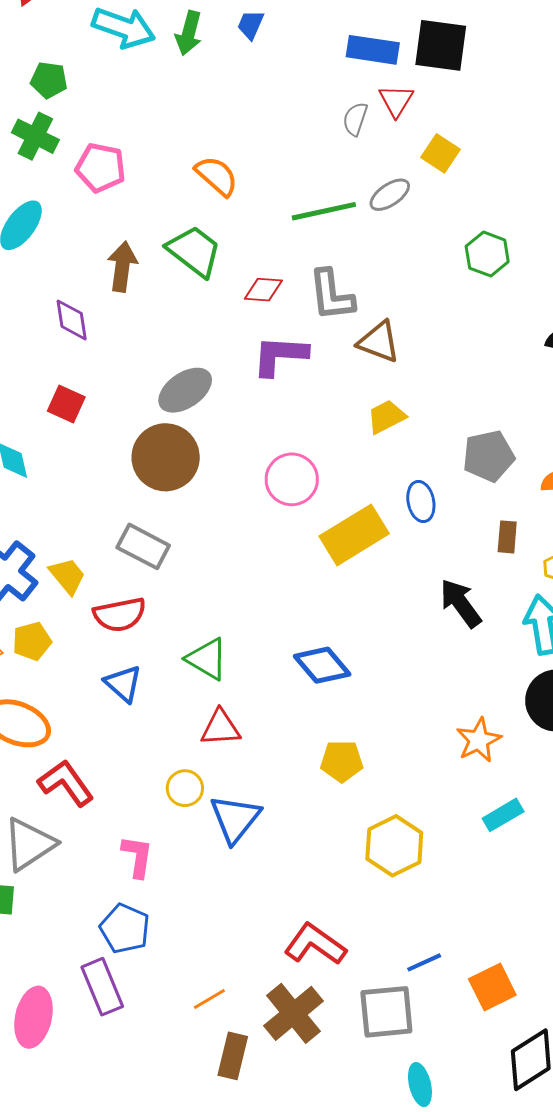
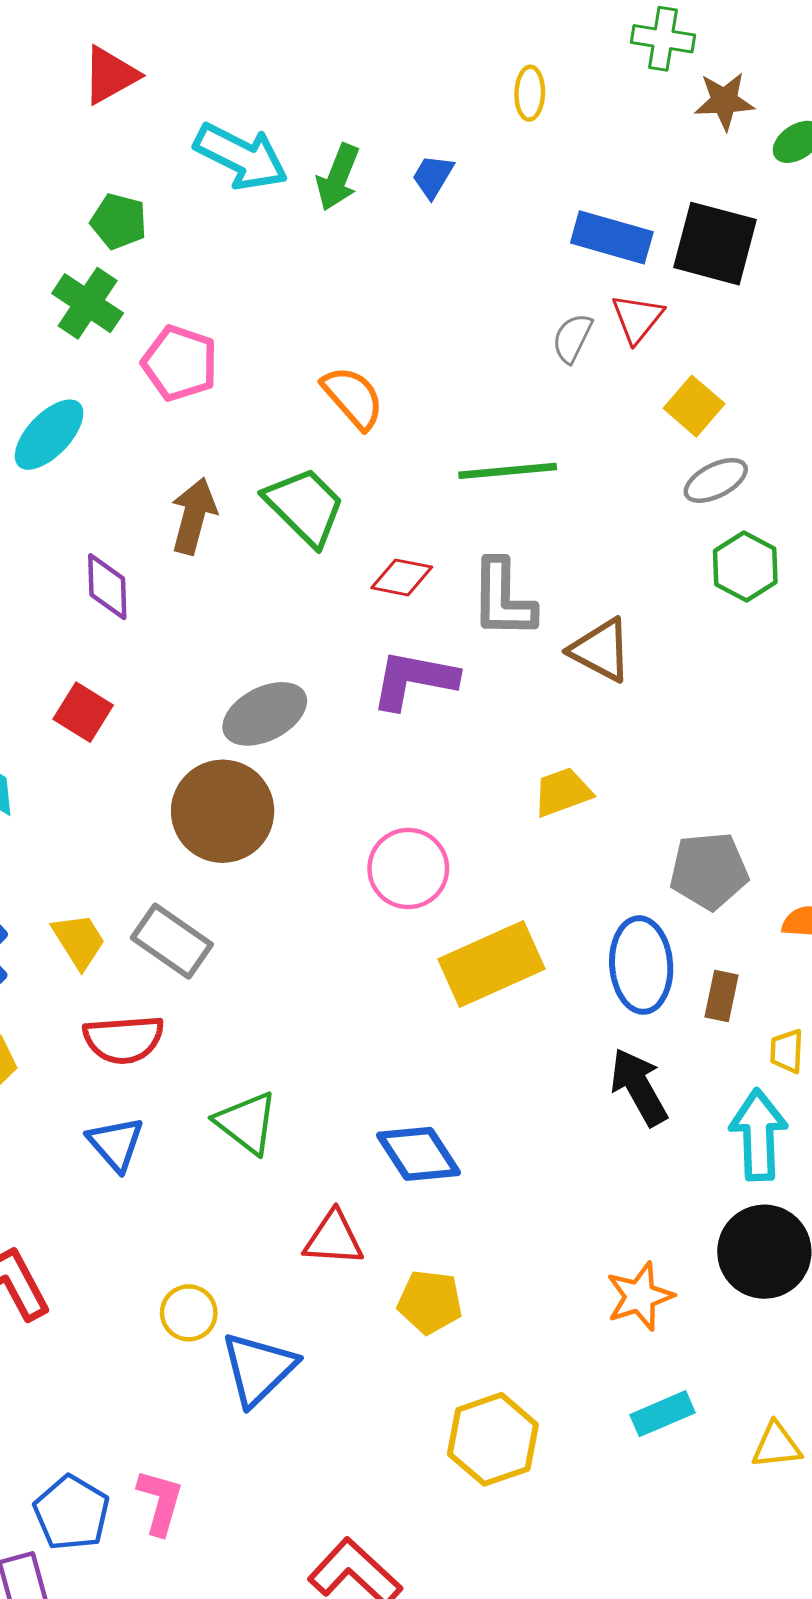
gray ellipse: (390, 195) -> (716, 480), moved
brown triangle: (379, 342) -> (601, 650), moved
blue ellipse: (421, 502) -> (641, 965), moved, size x1.5
yellow trapezoid: (67, 576) -> (79, 941), moved
red triangle: (220, 728) -> (334, 1238), moved
pink L-shape: (137, 856) -> (160, 1502), moved

